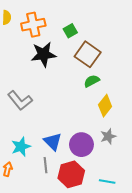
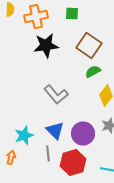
green square: (70, 31) -> (72, 14), moved, turned 32
gray L-shape: (20, 100) -> (56, 94), moved

